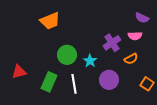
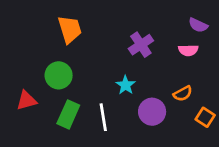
orange trapezoid: (50, 21) -> (70, 29), turned -85
purple cross: (112, 43) -> (141, 45), moved
green circle: (67, 55) -> (59, 75), moved
orange semicircle: (131, 59) -> (183, 94), moved

